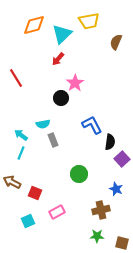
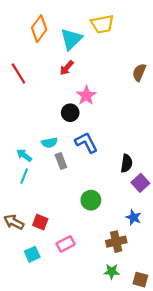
orange diamond: (34, 25) -> (39, 29), turned -40
brown semicircle: (116, 42) -> (139, 72), moved
red line: (16, 78) -> (18, 74), moved
blue L-shape: (92, 125) -> (86, 143), moved
brown arrow: (12, 182) -> (14, 222), moved

